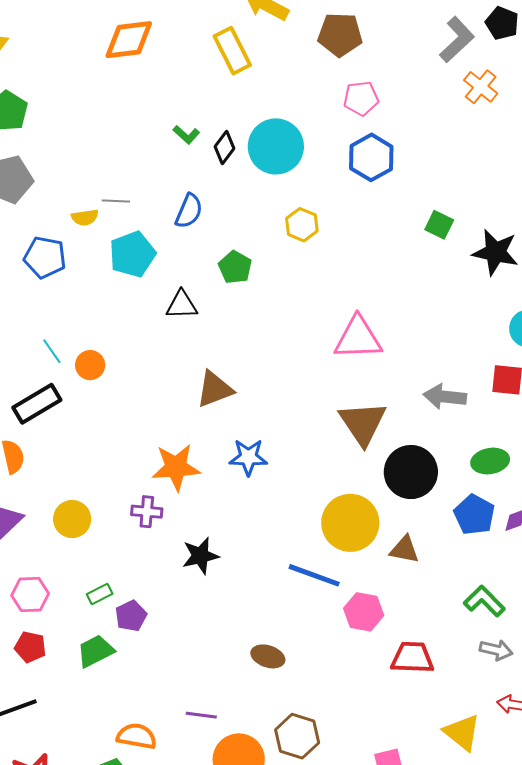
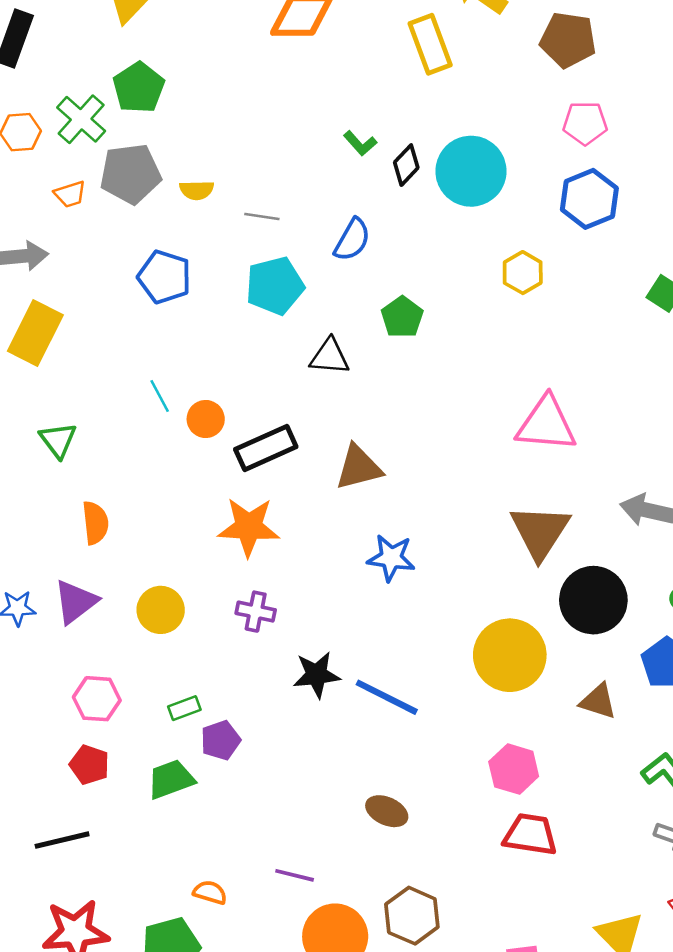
yellow semicircle: (85, 217) -> (197, 190), moved
yellow hexagon: (302, 225) -> (523, 273), moved
black rectangle: (37, 404) -> (266, 448), moved
orange star: (176, 467) -> (249, 527), moved
brown triangle: (404, 550) -> (598, 701), moved
blue line: (314, 575) -> (387, 697), moved
red trapezoid: (412, 658) -> (530, 834), moved
orange semicircle: (137, 736) -> (210, 892), size x0.7

